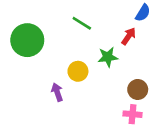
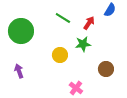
red arrow: (129, 36) -> (89, 23), moved
purple arrow: (57, 92) -> (19, 71), moved
pink cross: (132, 114) -> (76, 88), moved, turned 32

